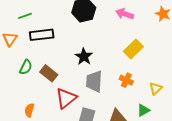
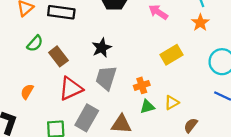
yellow rectangle: (133, 49) -> (172, 55), moved
orange cross: (126, 80) -> (142, 85), turned 32
green triangle: (143, 110) -> (147, 107), moved

